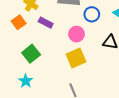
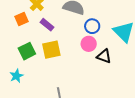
pink circle: (76, 34) -> (89, 44), moved
yellow square: (76, 58) -> (51, 50), moved

